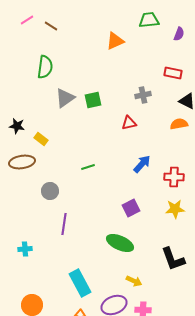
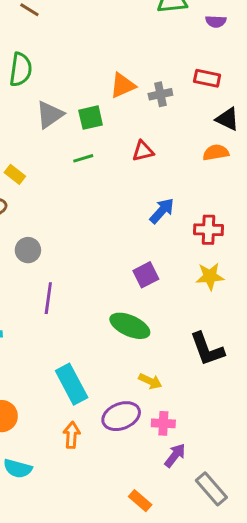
purple semicircle: (179, 34) -> (216, 21), turned 72
orange triangle: (115, 41) -> (123, 86), moved
gray cross: (143, 95) -> (160, 94), moved
green line: (88, 167) -> (83, 158), moved

